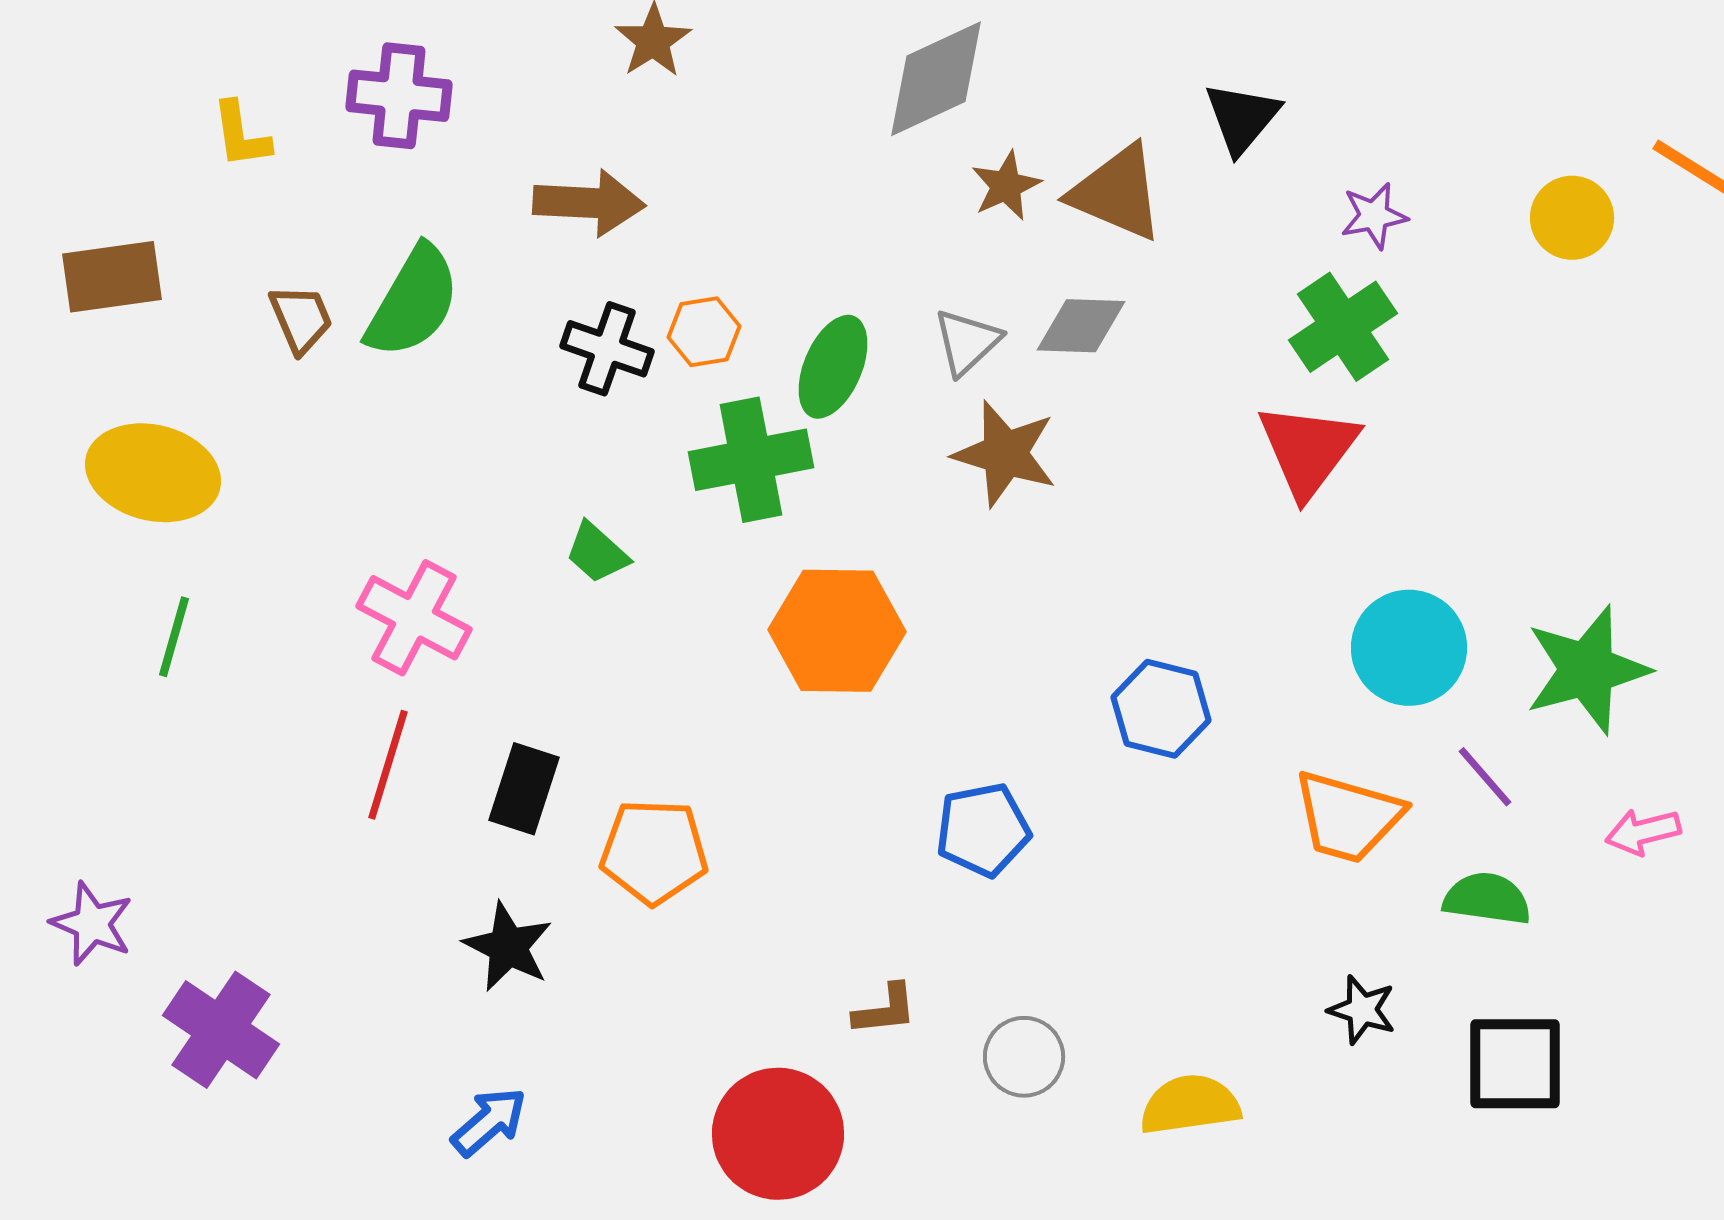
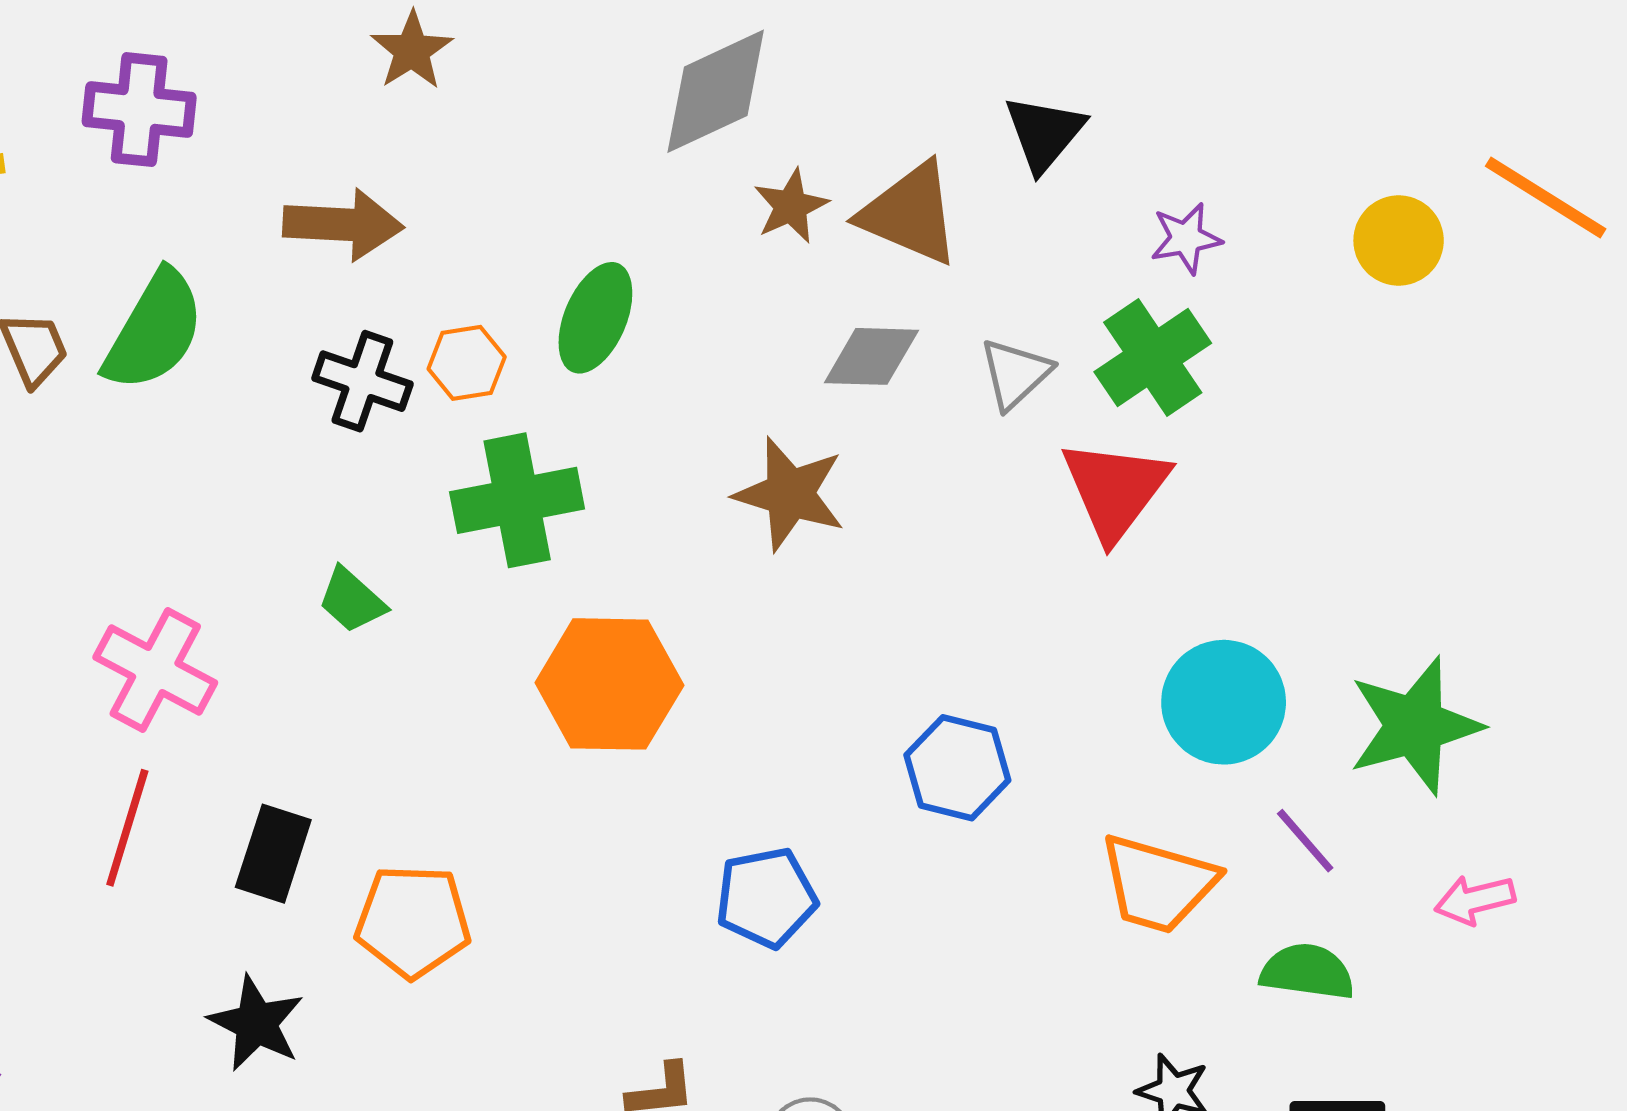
gray triangle: (967, 342) -> (1015, 374), moved
green ellipse: (833, 367) -> (595, 318), moved

